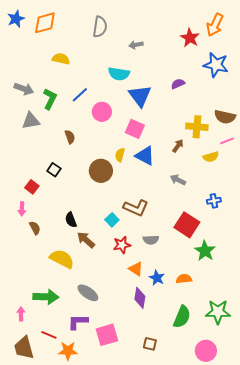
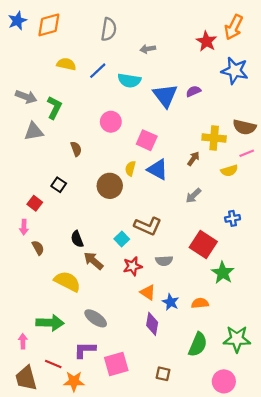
blue line: (80, 95) -> (98, 71), moved
blue triangle: (140, 96) -> (165, 96), moved
gray arrow: (178, 180) -> (193, 196), turned -70

